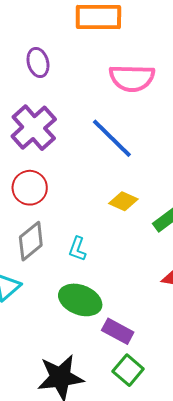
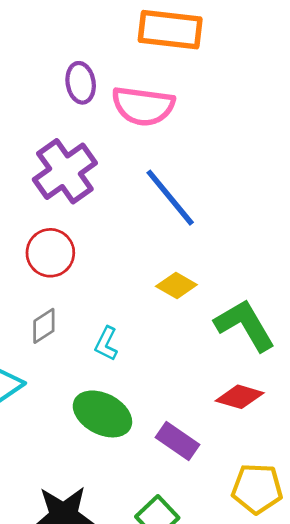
pink semicircle: (132, 78) -> (143, 106), moved
gray diamond: (31, 241) -> (44, 326), size x0.7
purple rectangle: (118, 331) -> (177, 441), moved

